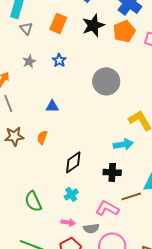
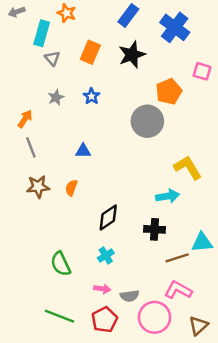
orange pentagon: (124, 31) -> (169, 92), moved
pink L-shape: (107, 208) -> (178, 290), moved

